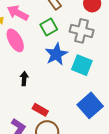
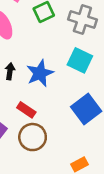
blue star: (56, 54) -> (40, 73), moved

